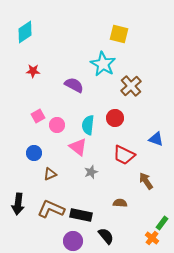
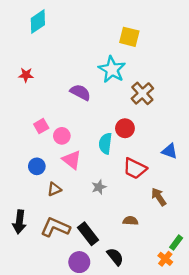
cyan diamond: (25, 32) -> (38, 22), moved
red star: (33, 71) -> (26, 75), moved
cyan semicircle: (88, 125) -> (105, 143), moved
pink triangle: (78, 147) -> (72, 160), moved
black rectangle: (81, 215) -> (88, 234), turned 40

